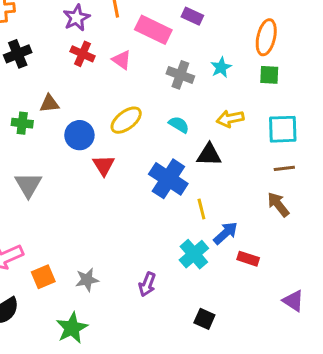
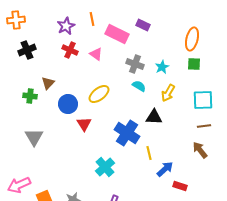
cyan star: (221, 67) -> (162, 67), moved
brown triangle: (49, 104) -> (48, 83), turned -40
yellow arrow: (230, 119) -> (168, 93), turned -48
cyan semicircle: (179, 125) -> (139, 86), moved
cyan cross: (194, 254) -> (105, 167), moved

